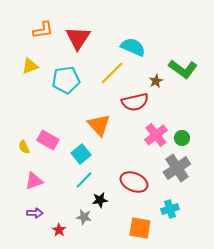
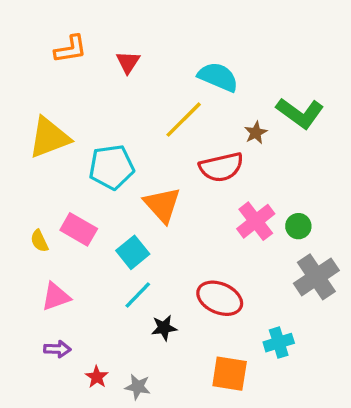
red triangle: (78, 38) -> (128, 62), size x0.6
yellow triangle: (30, 66) -> (49, 138), moved, size x1.6
cyan pentagon: (66, 80) -> (111, 167), moved
gray cross: (177, 168) -> (316, 277), moved
gray star: (84, 217) -> (138, 387), moved

